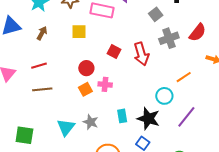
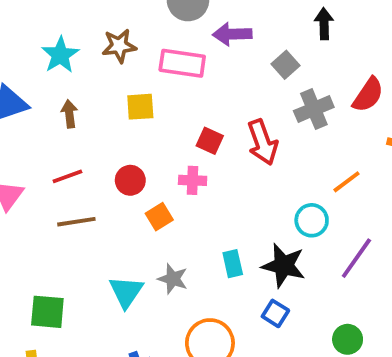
brown arrow: (42, 33) -> (69, 114), turned -32
red circle: (86, 68) -> (130, 180), moved
pink cross: (105, 84) -> (193, 180), moved

